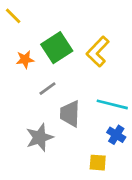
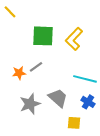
green square: (57, 48) -> (43, 36), turned 35
orange star: (25, 59) -> (19, 73), moved
gray trapezoid: (70, 114) -> (58, 98), moved, turned 130

